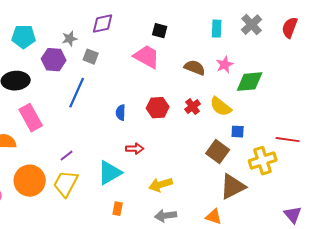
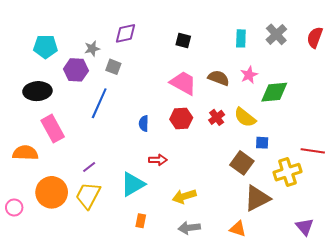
pink trapezoid: (147, 57) -> (183, 83), moved
purple triangle: (293, 215) -> (305, 227), moved

